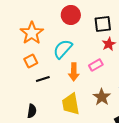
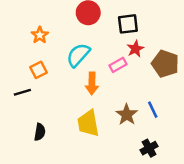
orange star: (32, 33) -> (40, 35), size x0.6
pink rectangle: (96, 65) -> (118, 65), moved
black line: (43, 79) -> (22, 92), moved

